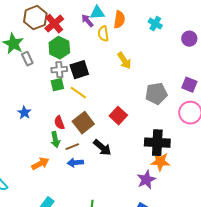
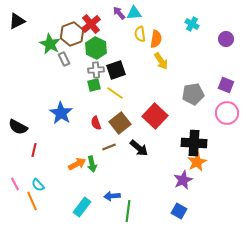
brown hexagon: (35, 18) -> (72, 34), moved
orange semicircle: (119, 20) -> (156, 39), moved
purple arrow: (87, 21) -> (119, 13), moved
blue star: (24, 113) -> (61, 113), size x1.6
red square: (118, 116) -> (155, 116), size x1.4
green arrow: (55, 140) -> (92, 164), moved
orange star: (160, 162) -> (197, 162), turned -30
blue arrow: (75, 163) -> (112, 196), moved

